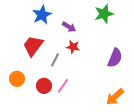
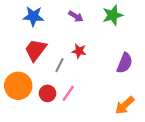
blue star: (42, 15) -> (33, 16), moved, turned 30
purple arrow: (69, 27) -> (76, 16), moved
orange circle: (17, 79) -> (18, 86), size x1.6

